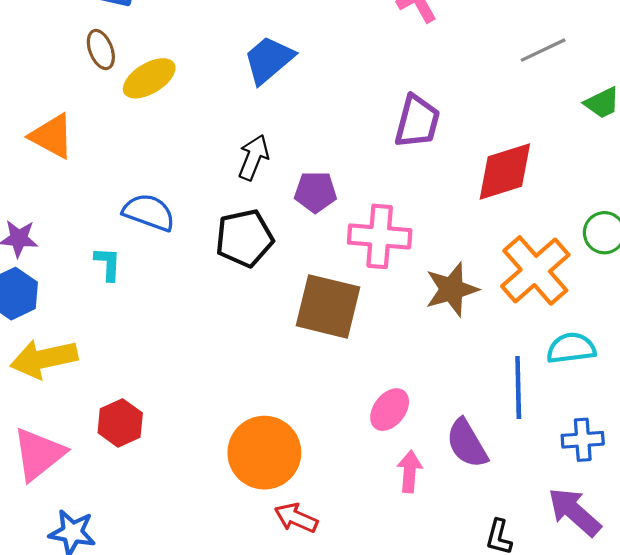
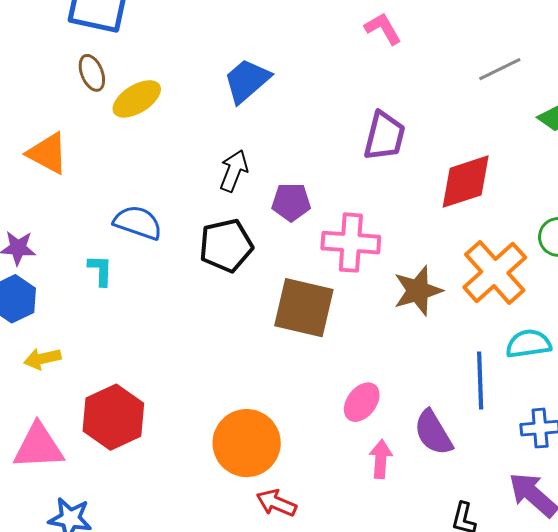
yellow arrow: (44, 359) -> (42, 359), size x0.6
red hexagon: (120, 423) -> (113, 417), size x1.5
pink triangle: (39, 454) -> (38, 447), turned 36

